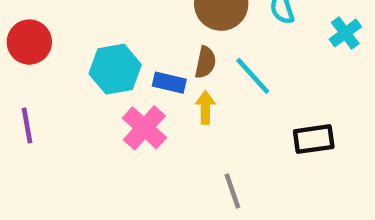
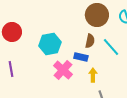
blue rectangle: (169, 83) -> (81, 57), moved
yellow arrow: (205, 107) -> (93, 75), moved

